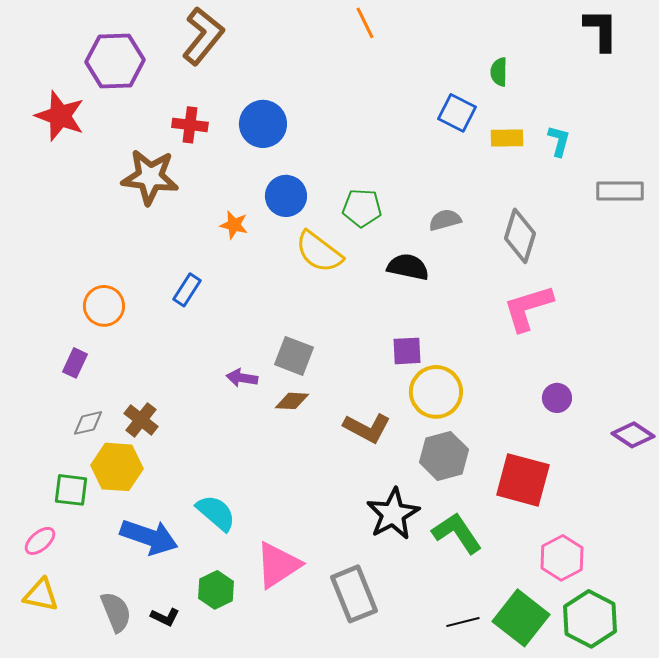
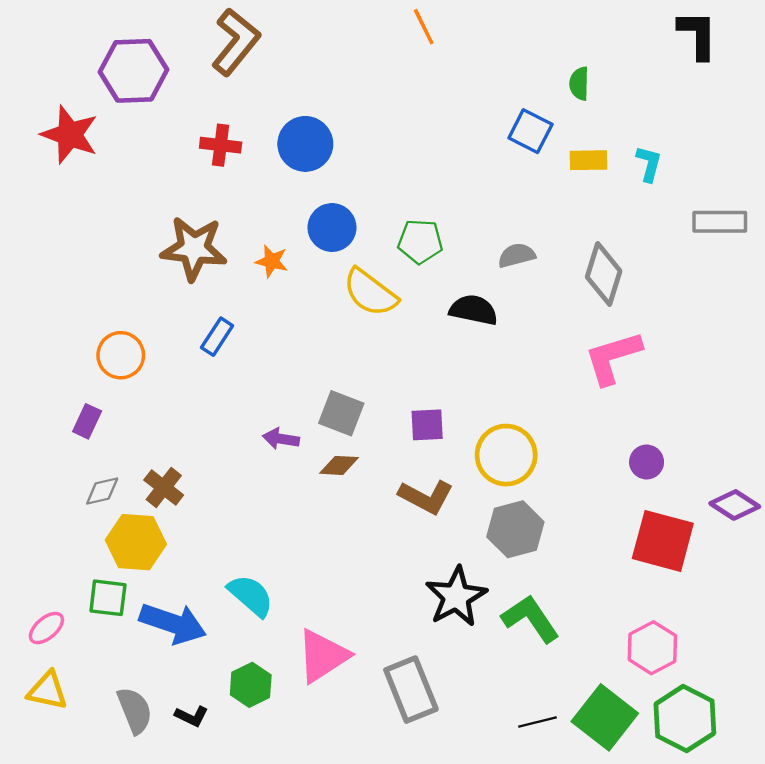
brown star: (150, 177) -> (194, 248), moved
purple square: (407, 351) -> (427, 425), moved
red square: (523, 480) -> (663, 541), moved
green square: (71, 490) -> (108, 598), moved

